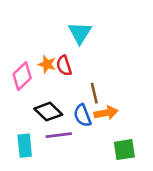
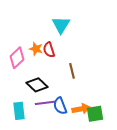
orange arrow: (106, 113) -> (81, 109), moved
blue semicircle: (82, 115) -> (60, 106), moved

